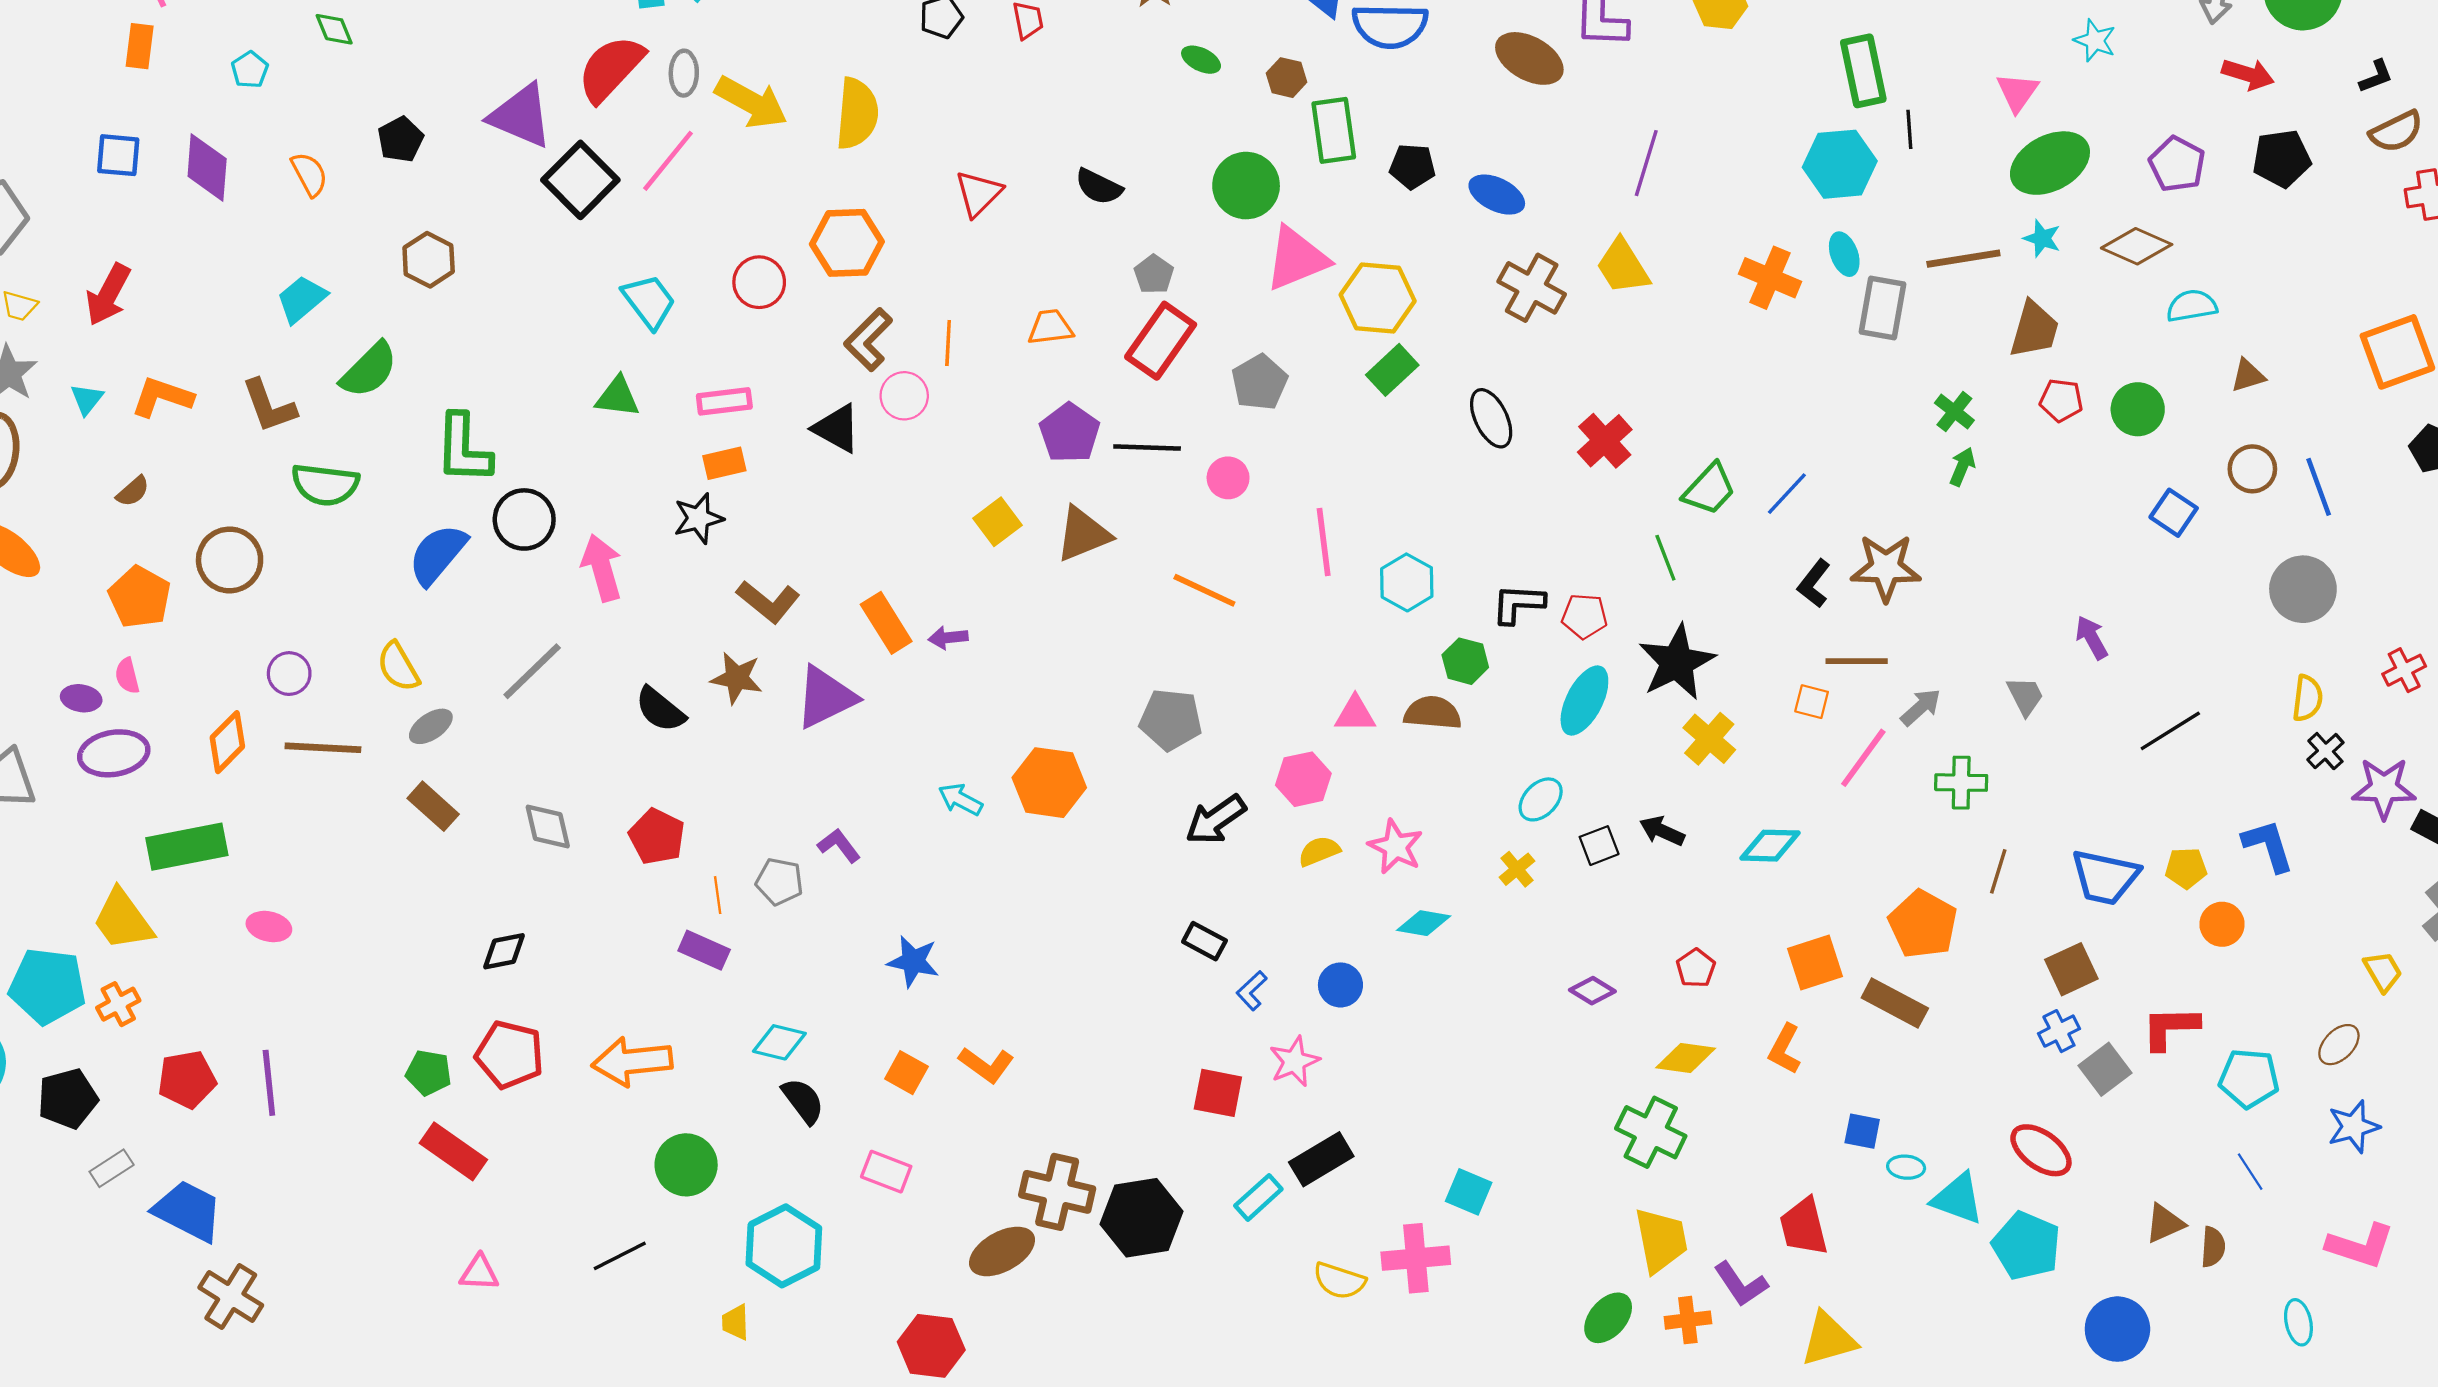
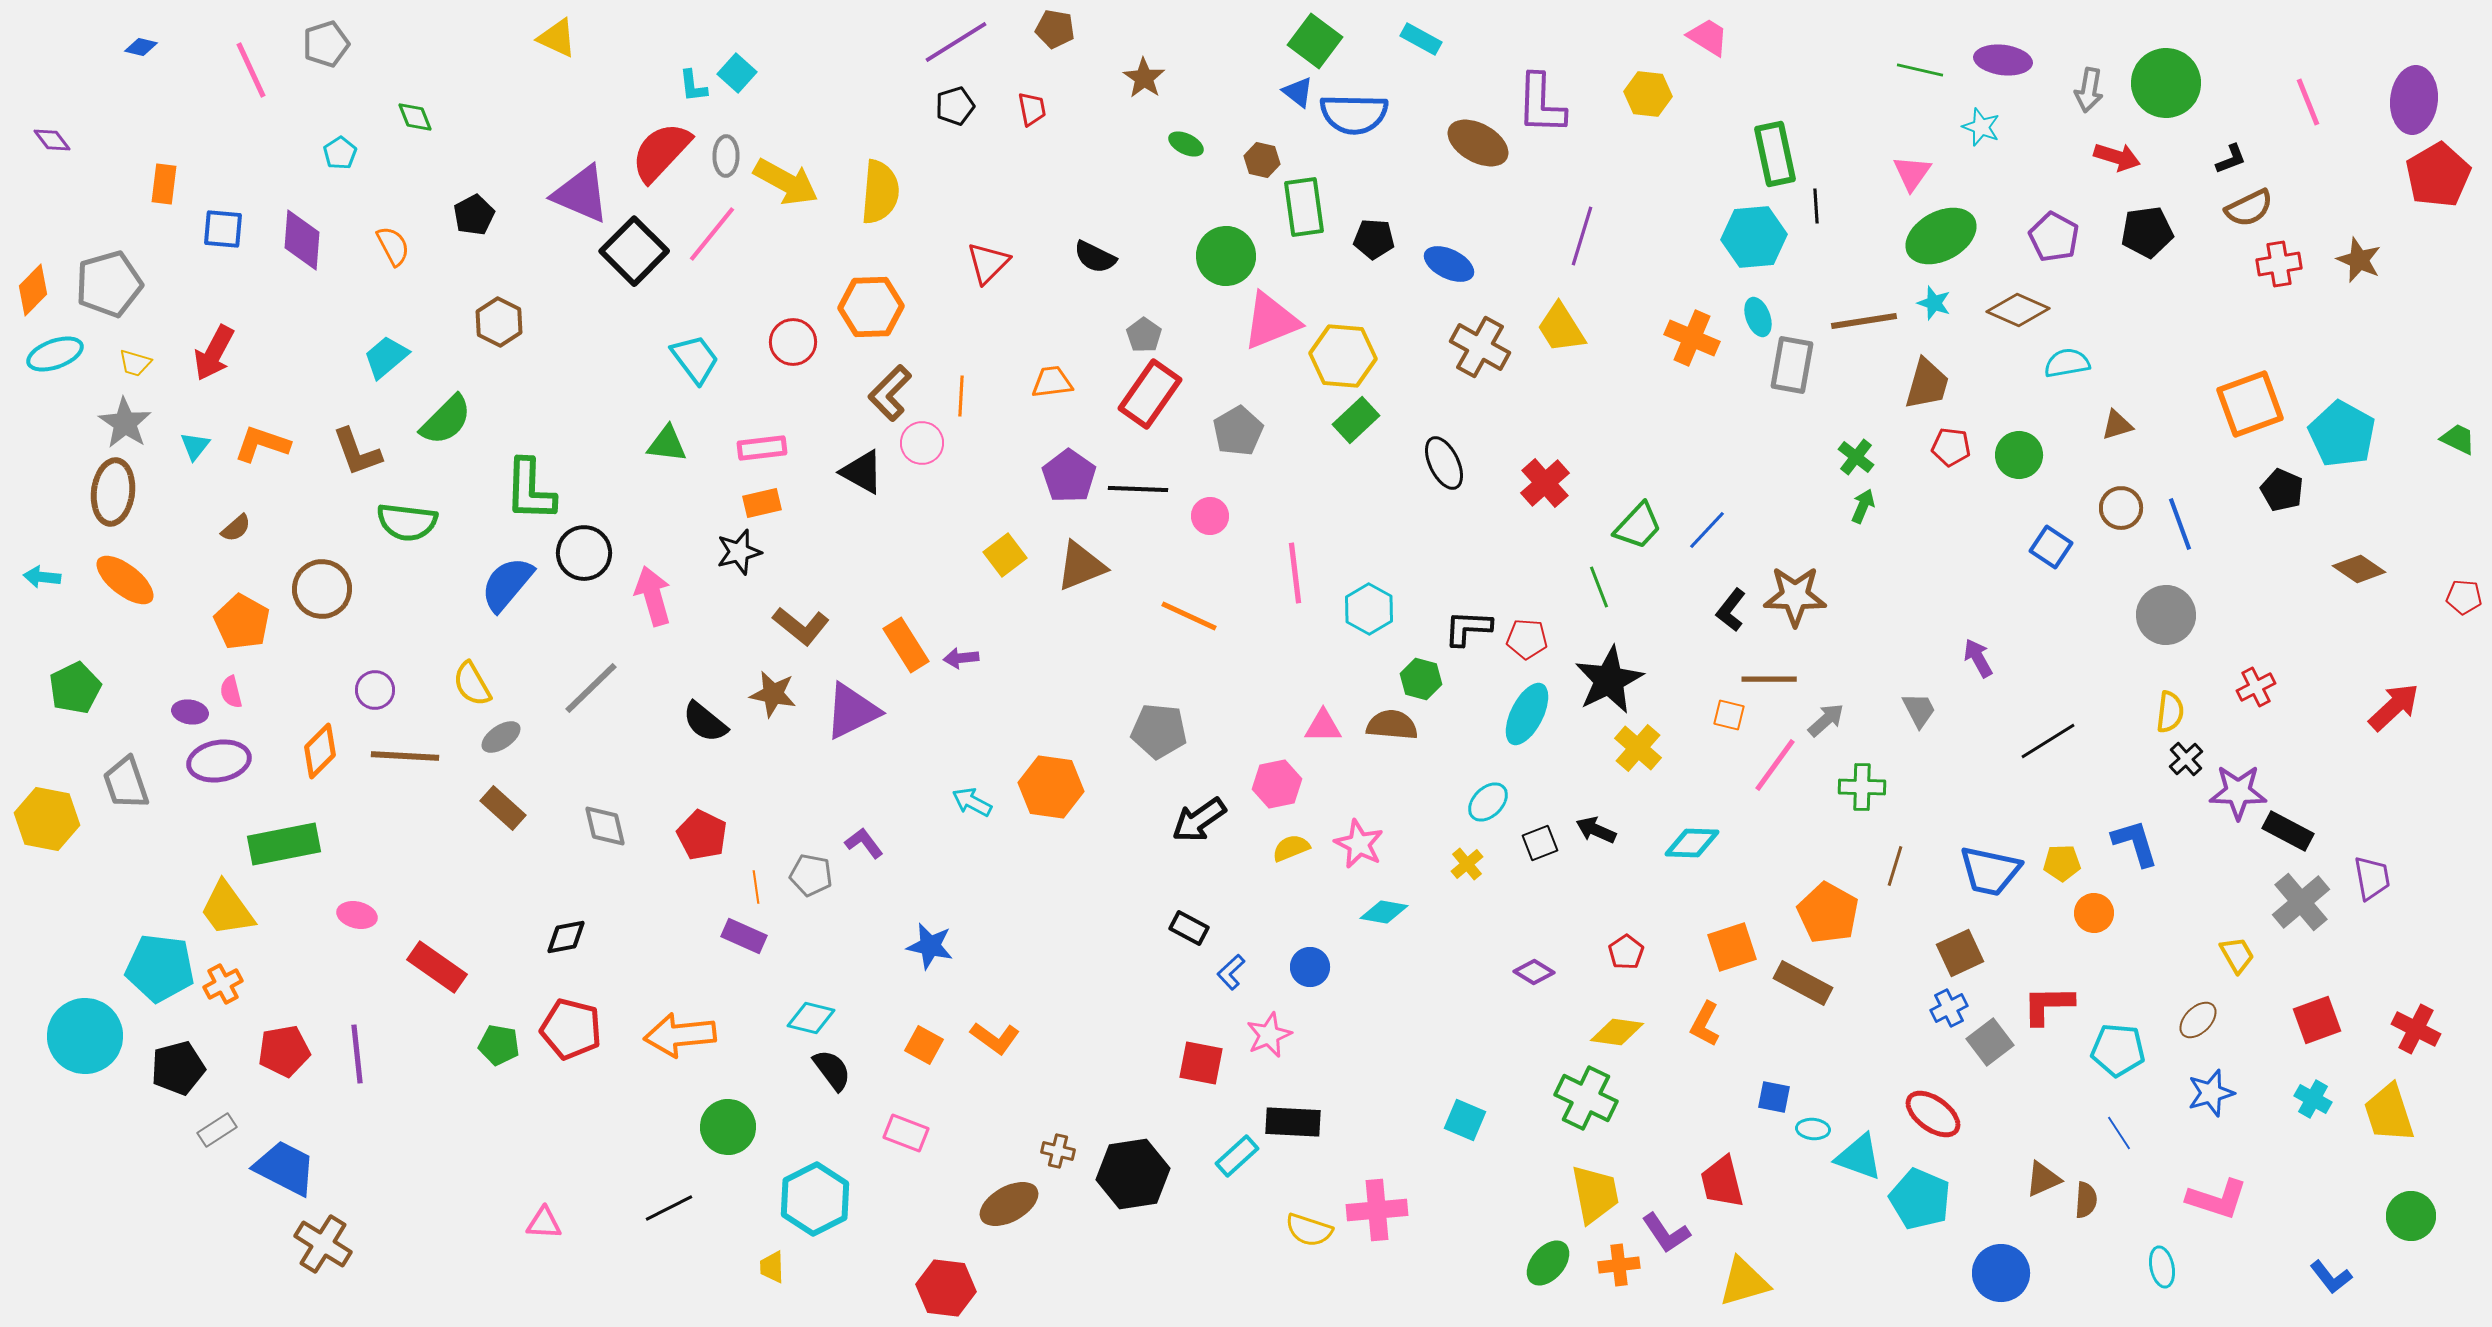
orange rectangle: (140, 46) -> (164, 184), moved
red rectangle: (453, 1151) -> (437, 967), moved
black rectangle: (1321, 1159) -> (1293, 1122), turned 34
brown cross: (1057, 1192) -> (1058, 1151), size x0.5
cyan square: (1469, 1192) -> (1465, 1120), moved

